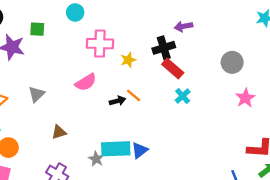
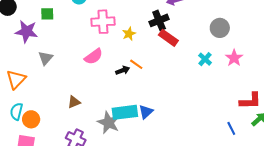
gray triangle: (36, 94) -> (46, 58), moved
cyan cross: (183, 96) -> (205, 59), moved
gray star: (96, 159) -> (109, 123), size x1.6

